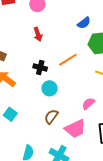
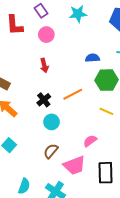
blue semicircle: (84, 23) -> (92, 58), turned -152
black cross: (40, 68) -> (44, 100), turned 32

